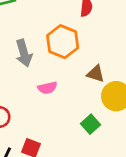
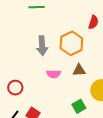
brown triangle: (96, 74) -> (79, 70), moved, turned -32

